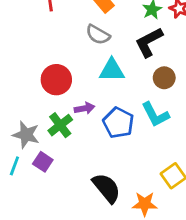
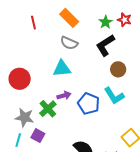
cyan triangle: (112, 70) -> (62, 69), moved
red circle: (56, 80) -> (20, 79), moved

